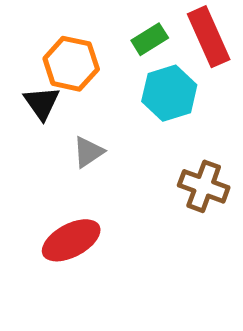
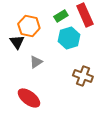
red ellipse: (71, 240) -> (29, 98), turned 65

